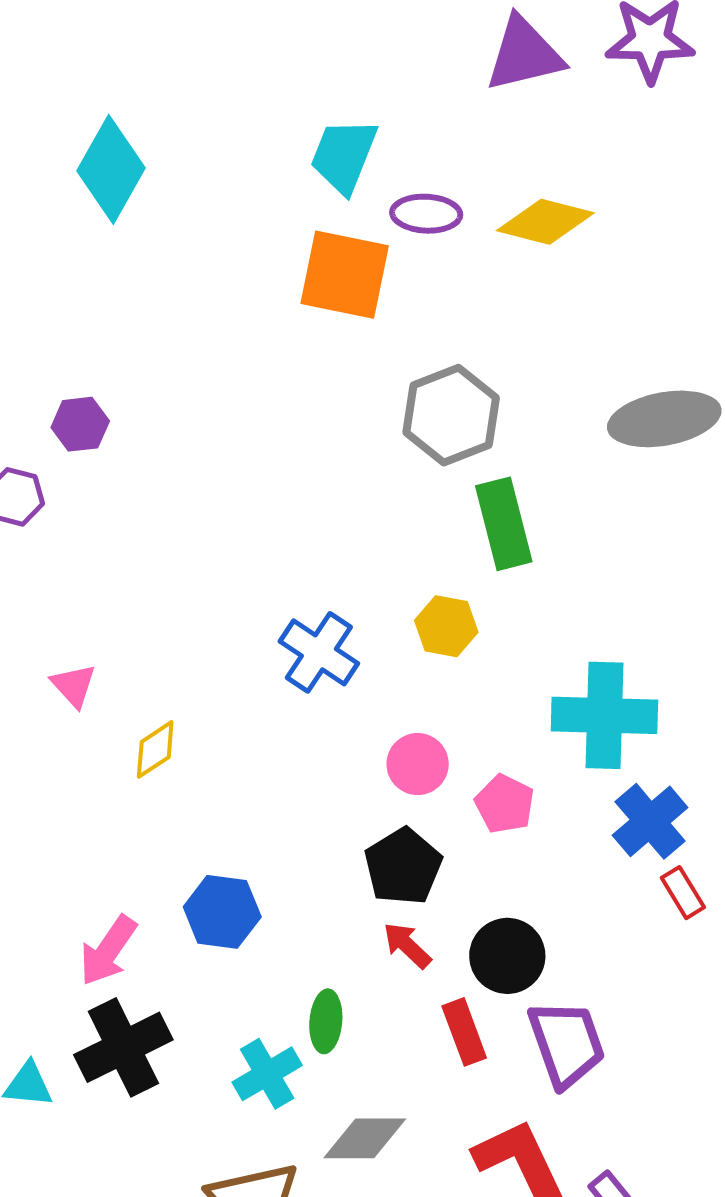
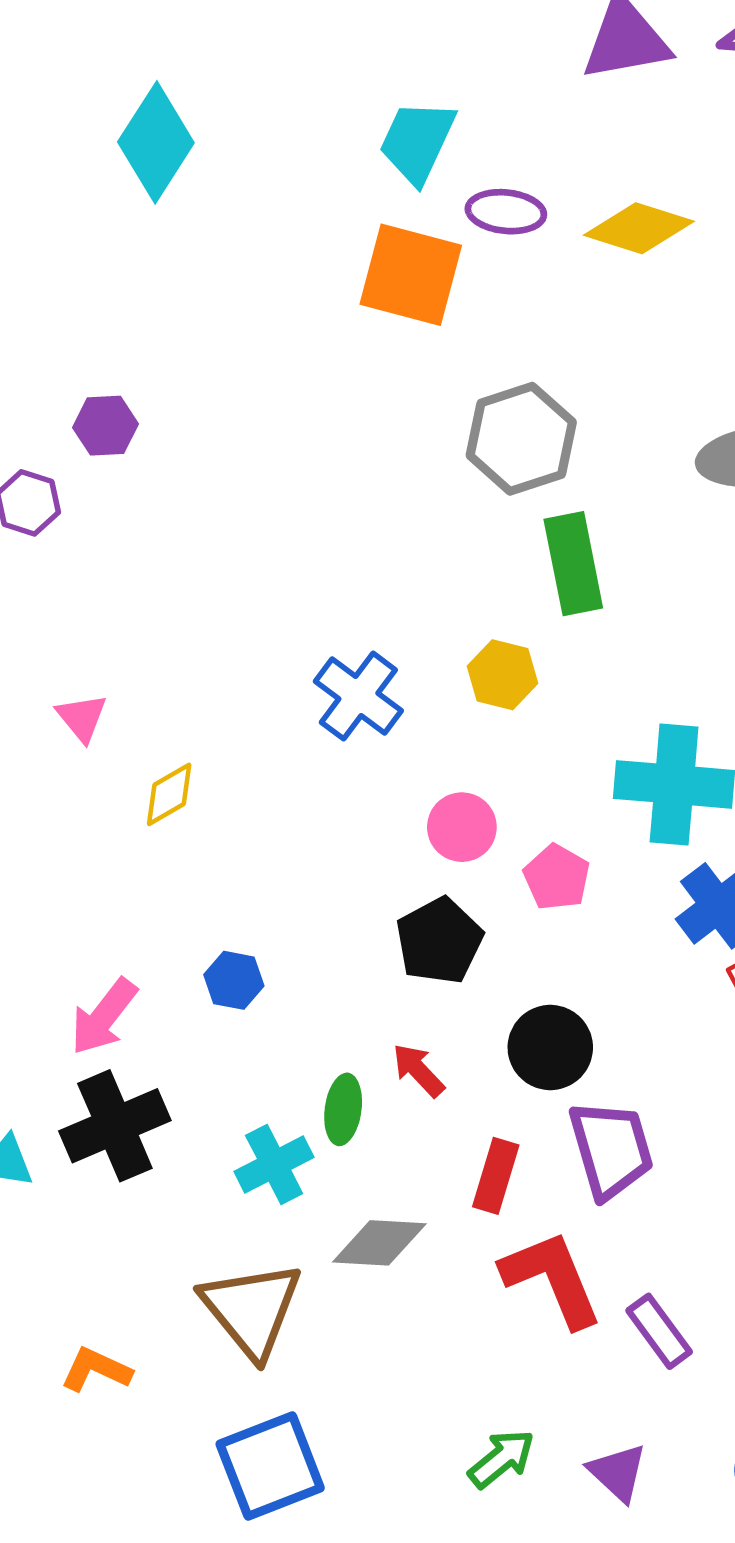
blue hexagon: (222, 912) -> (234, 980), size x0.7
red arrow: (407, 945) -> (418, 1070), moved
red rectangle: (464, 1032) -> (496, 1176), moved, turned 34

